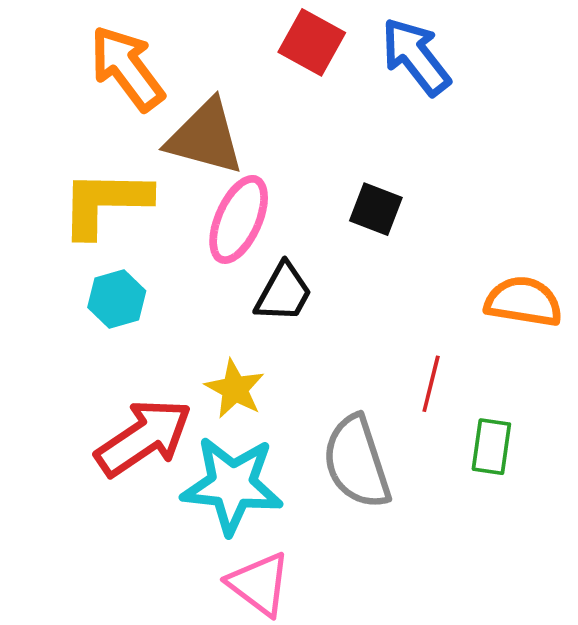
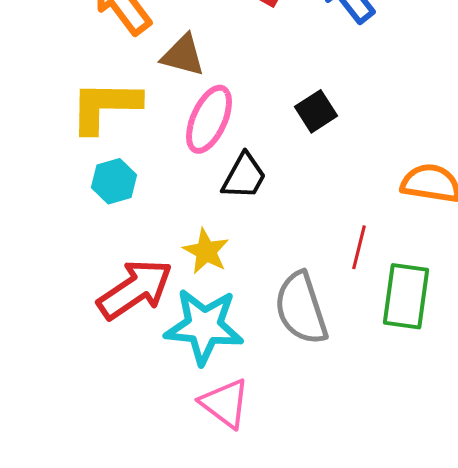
brown triangle: (205, 137) -> (183, 55), size x0.7
black square: (376, 209) -> (316, 111), turned 36
green rectangle: (491, 447) -> (406, 296), size x1.5

